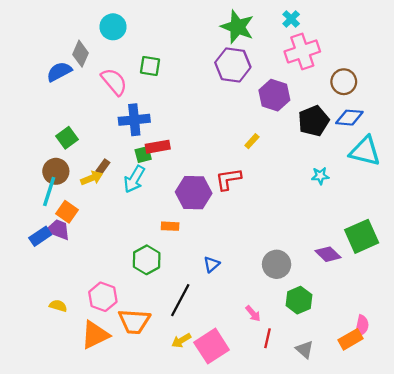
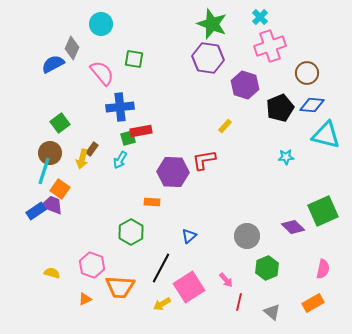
yellow arrow: (92, 178) -> (82, 159), turned 126
cyan arrow: (134, 179) -> (120, 160), size x0.7
pink semicircle: (362, 326) -> (323, 269), moved
orange triangle: (95, 335) -> (85, 299), size x0.5
pink square: (212, 346) -> (189, 287), moved

